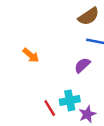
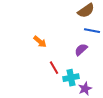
red line: (50, 108) -> (54, 68), moved

